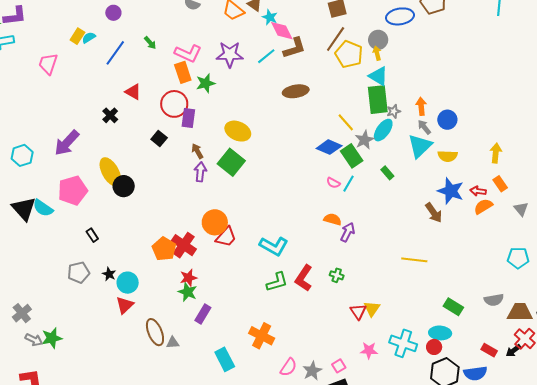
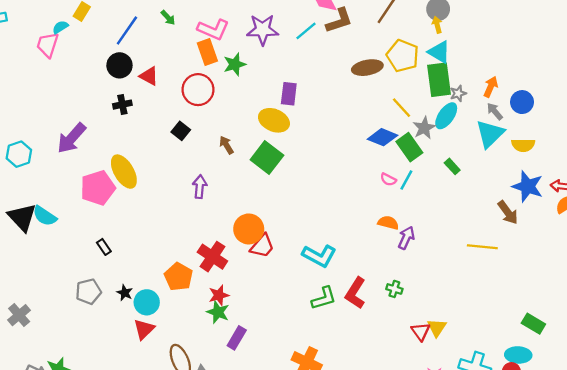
cyan semicircle: (89, 38) -> (60, 27), moved
yellow pentagon: (349, 54) -> (403, 56), moved
brown ellipse: (296, 91) -> (367, 68), moved
orange arrow: (421, 106) -> (491, 87), turned 30
black cross: (110, 115) -> (122, 105), turned 35
purple rectangle: (188, 118) -> (289, 94), moved
purple arrow: (200, 172) -> (200, 187), moved
black circle: (124, 186) -> (119, 65), moved
pink pentagon: (73, 191) -> (98, 188), moved
orange pentagon: (164, 249) -> (179, 277), moved
yellow line: (414, 260) -> (482, 247), moved
gray cross: (22, 313) -> (19, 315), moved

